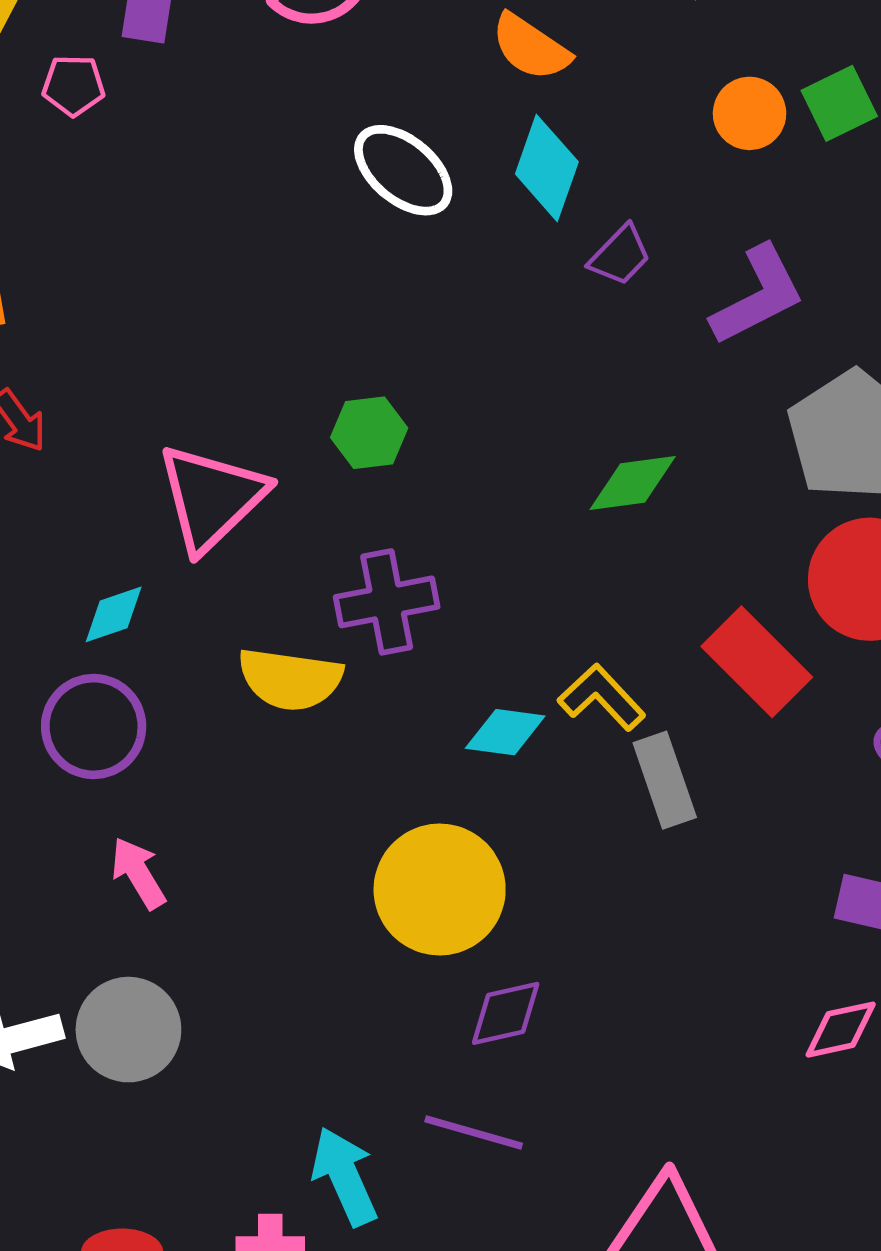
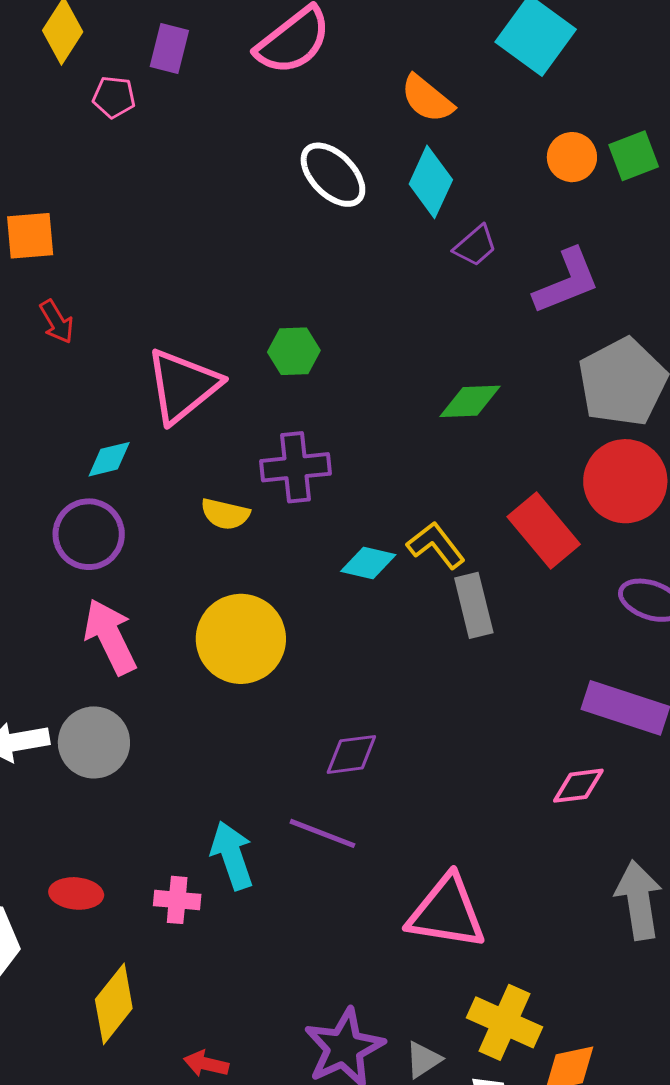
yellow semicircle: (290, 679) -> (225, 514), size x0.7
pink arrow: (138, 873) -> (110, 637), size x1.5
yellow circle: (440, 890) -> (241, 639), moved

